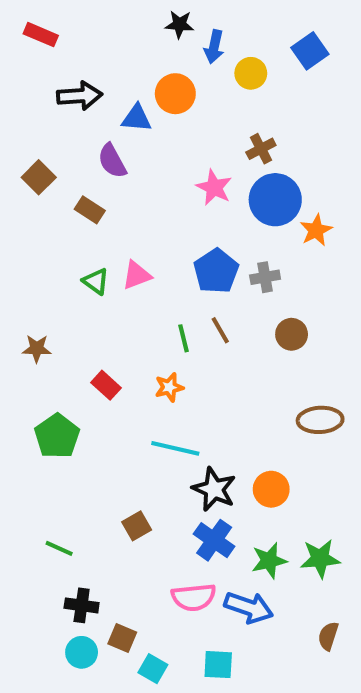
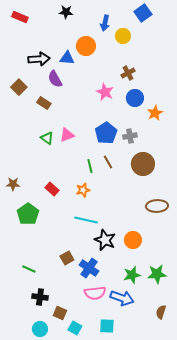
black star: (179, 24) -> (66, 12), moved
blue square: (310, 51) -> (143, 13), moved
black arrow: (80, 96) -> (39, 59), moved
blue circle: (275, 200) -> (135, 98), size x0.7
brown circle: (292, 334) -> (143, 164), size x1.5
brown star: (37, 349) -> (13, 184), moved
blue cross: (214, 540) -> (89, 268), moved
cyan circle: (82, 652) -> (40, 329), moved

